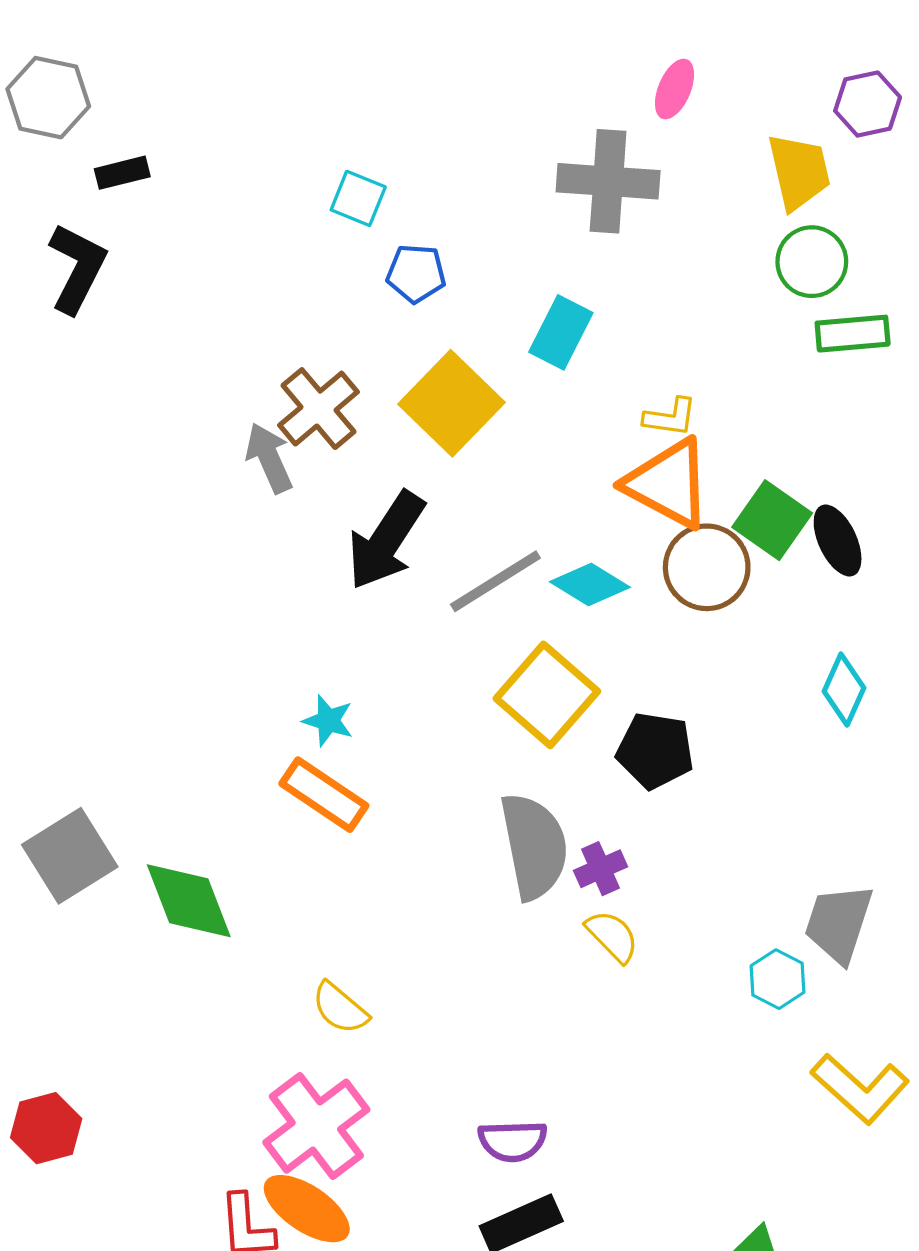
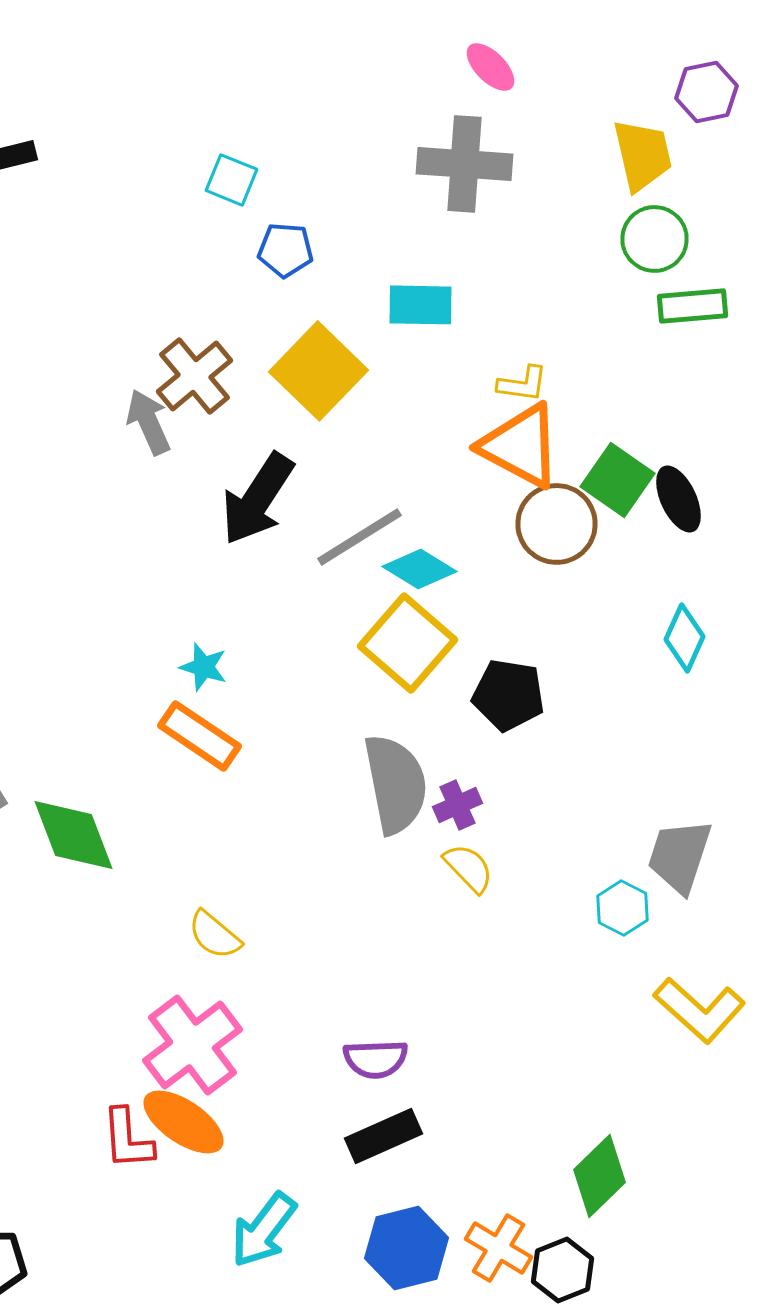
pink ellipse: (675, 89) -> (490, 67), moved, turned -68
cyan rectangle: (561, 332) -> (420, 305), turned 64
cyan diamond: (590, 584) -> (420, 569), moved

